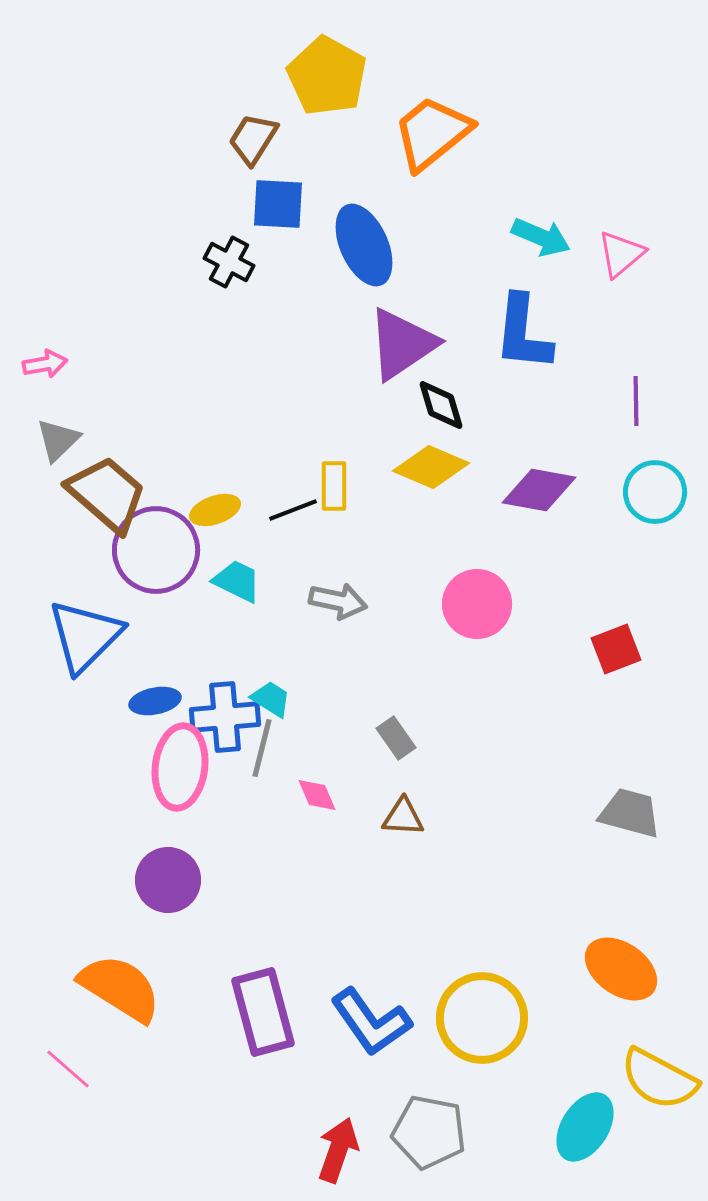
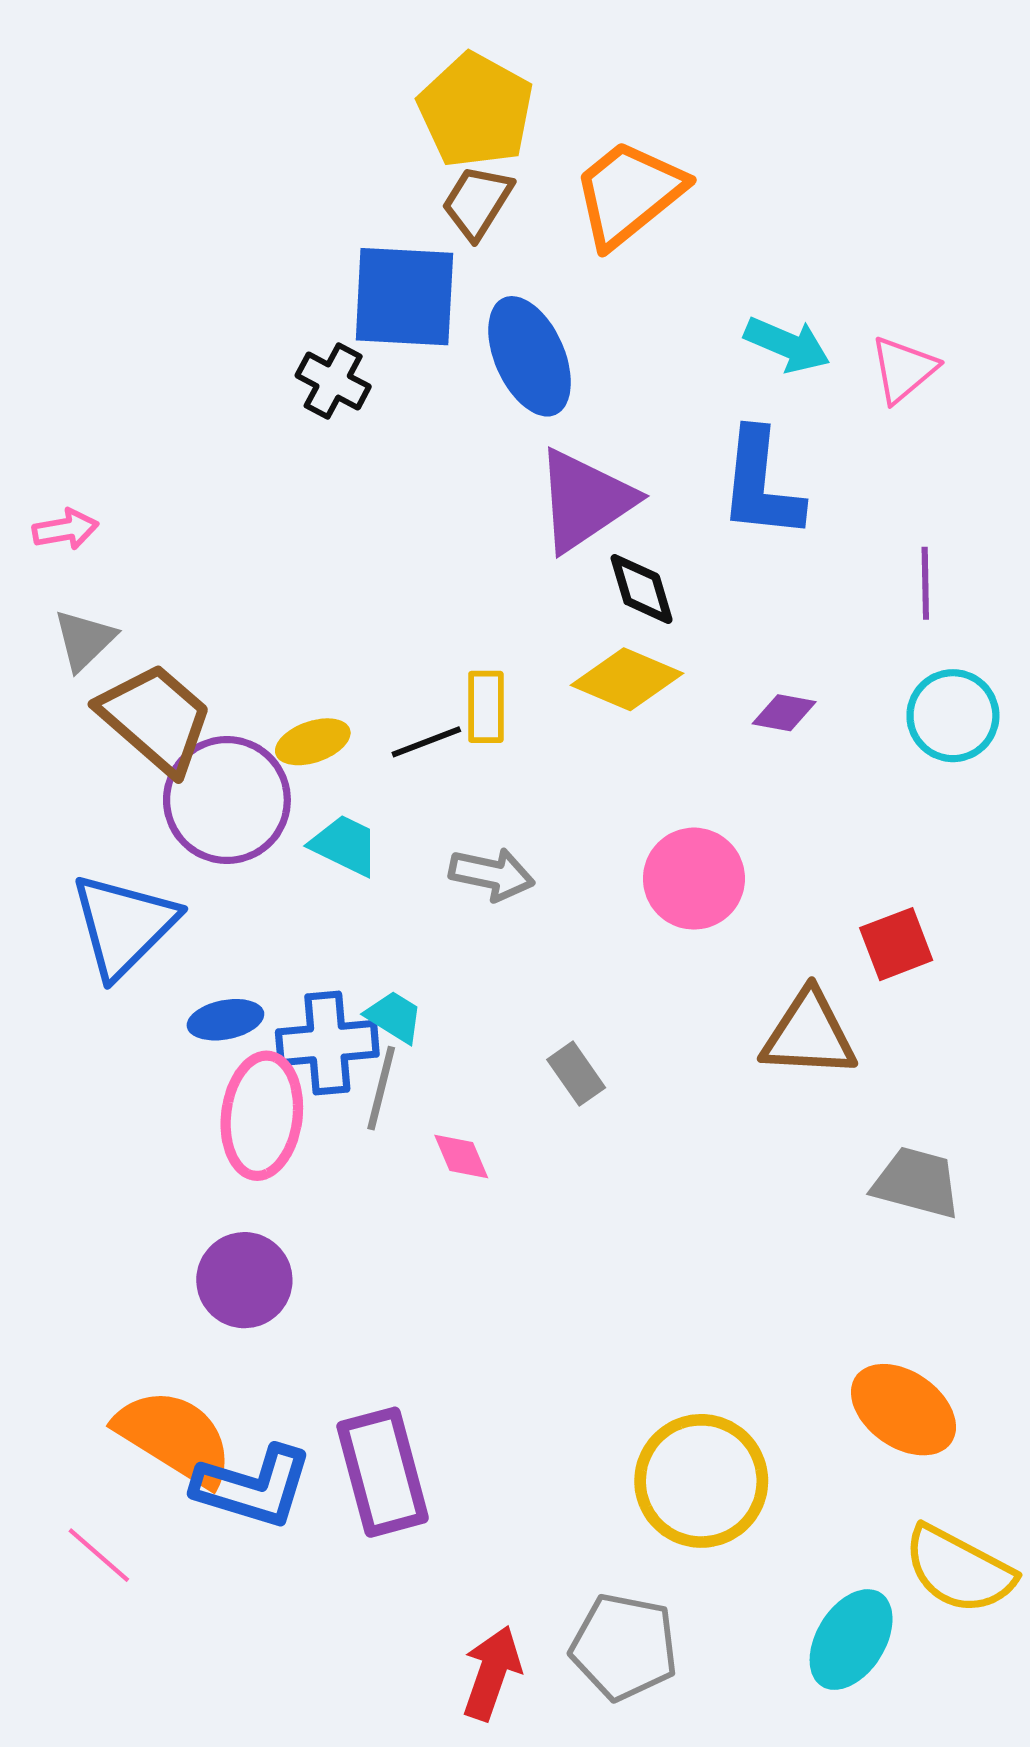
brown trapezoid: (253, 139) -> (477, 202), moved
blue square: (278, 204) -> (404, 297), size x1.4
purple diamond: (539, 490) -> (784, 713), size x0.6
brown triangle: (403, 817) -> (809, 1034), moved, size x1.6
blue L-shape: (371, 1022) -> (253, 1487), moved, turned -38

